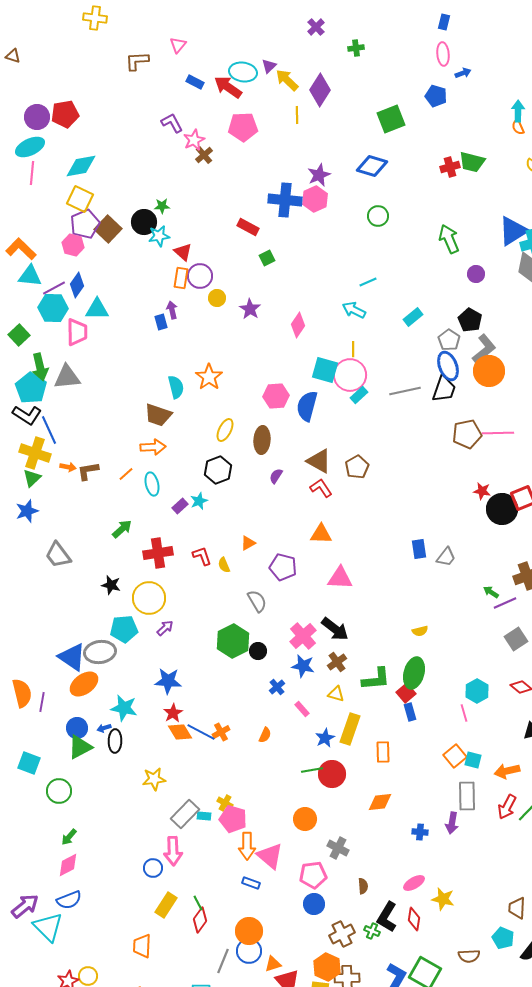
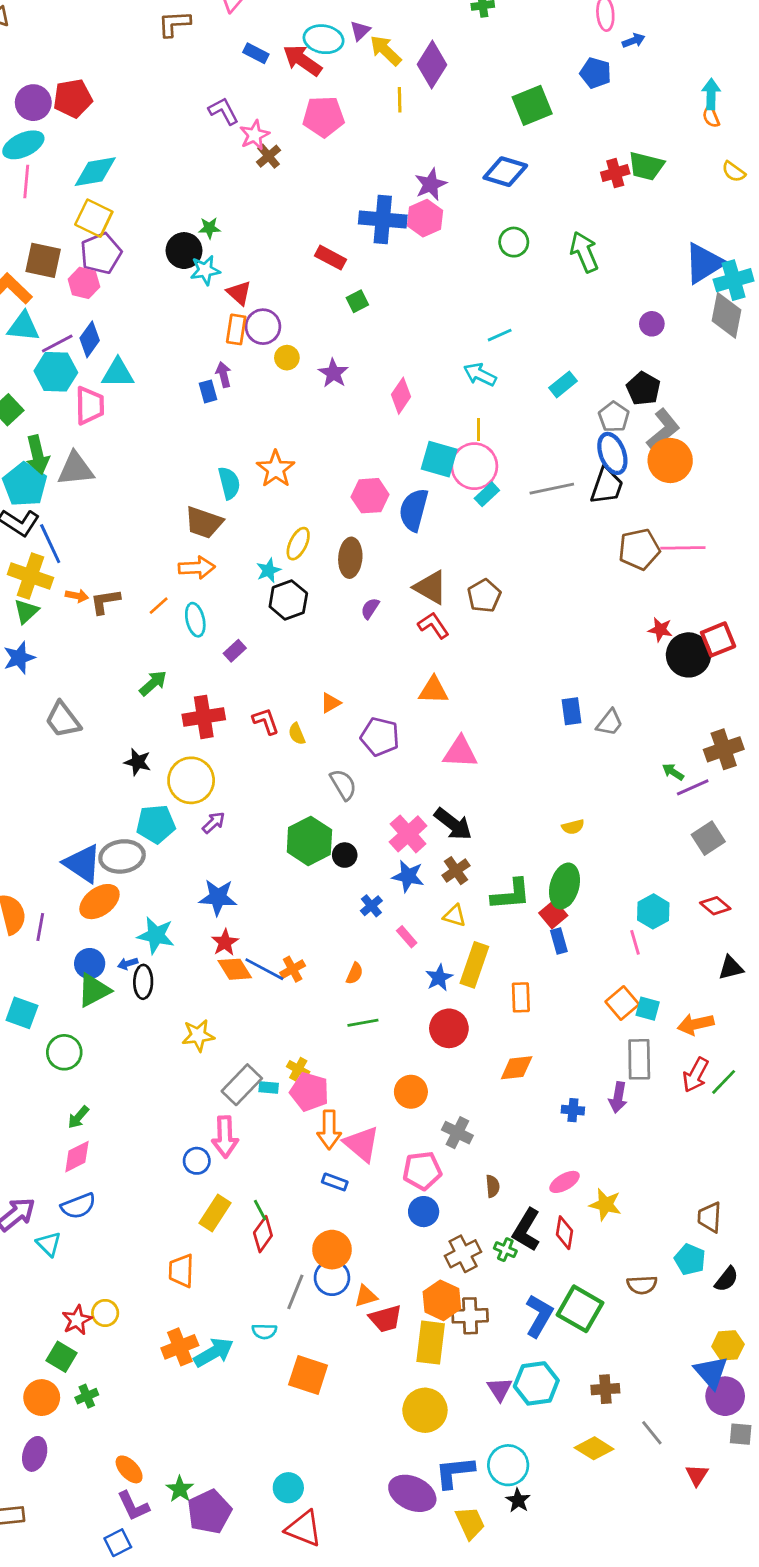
brown square: (108, 229) -> (43, 260), moved, turned -32
green arrow: (449, 239) -> (584, 252), moved
cyan star: (199, 501) -> (269, 570), moved
green line: (312, 770) -> (363, 1023), moved
cyan triangle: (48, 927) -> (49, 1244), size x0.6

